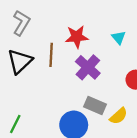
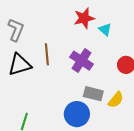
red star: (77, 37) -> (84, 18), moved
black triangle: (20, 61) -> (20, 65), turned 35

